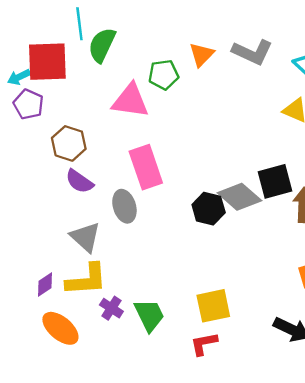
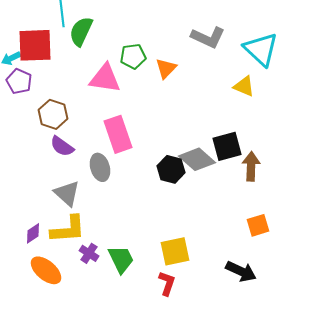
orange triangle: (201, 55) -> (166, 68), moved
red L-shape: (204, 344) -> (167, 283), turned 120

